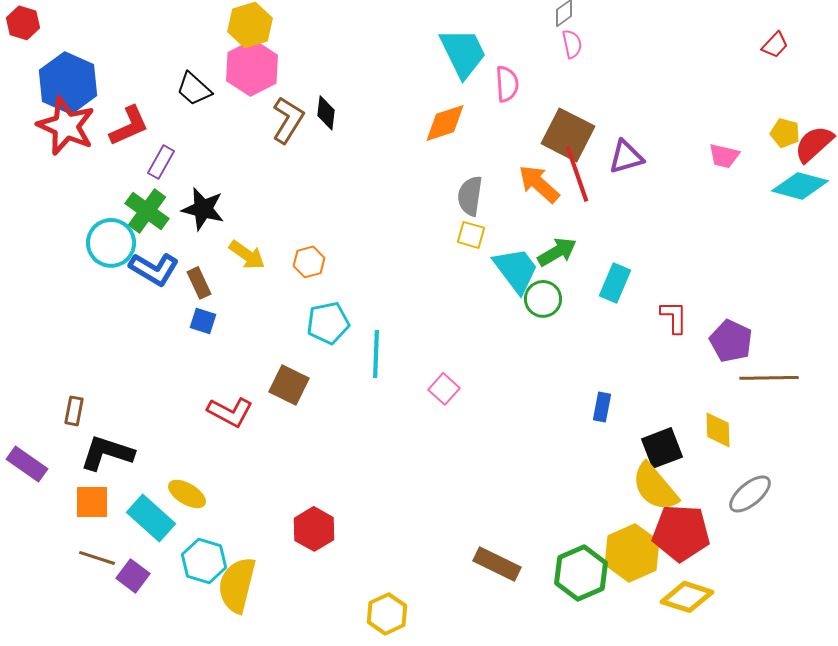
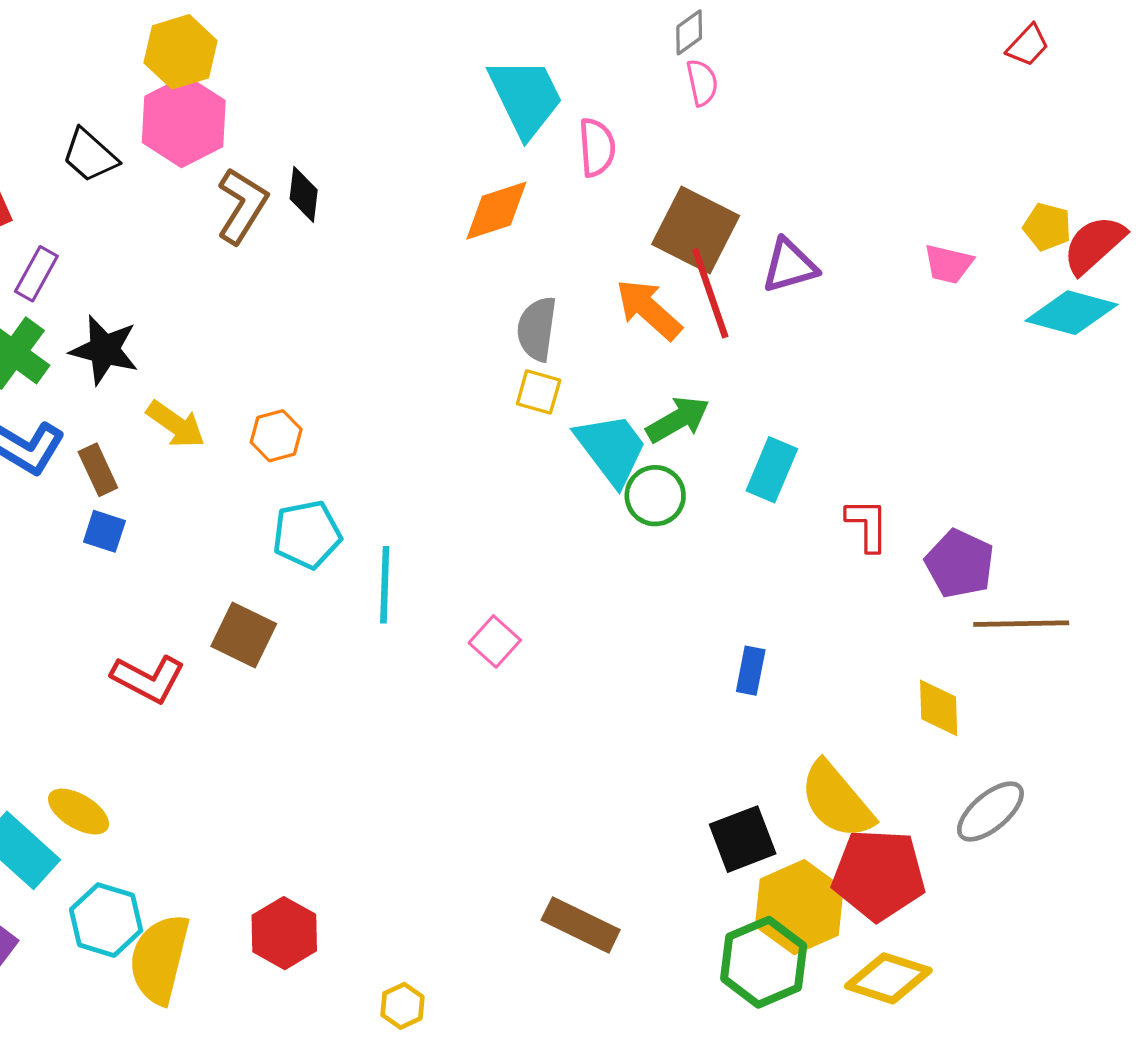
red trapezoid: (775, 45) -> (1028, 45), moved
black square: (662, 448) -> (743, 839), moved
red hexagon: (314, 529) -> (284, 933), moved
green hexagon: (581, 573) -> (764, 962), moved
yellow hexagon: (387, 614) -> (402, 1006), size x0.7

